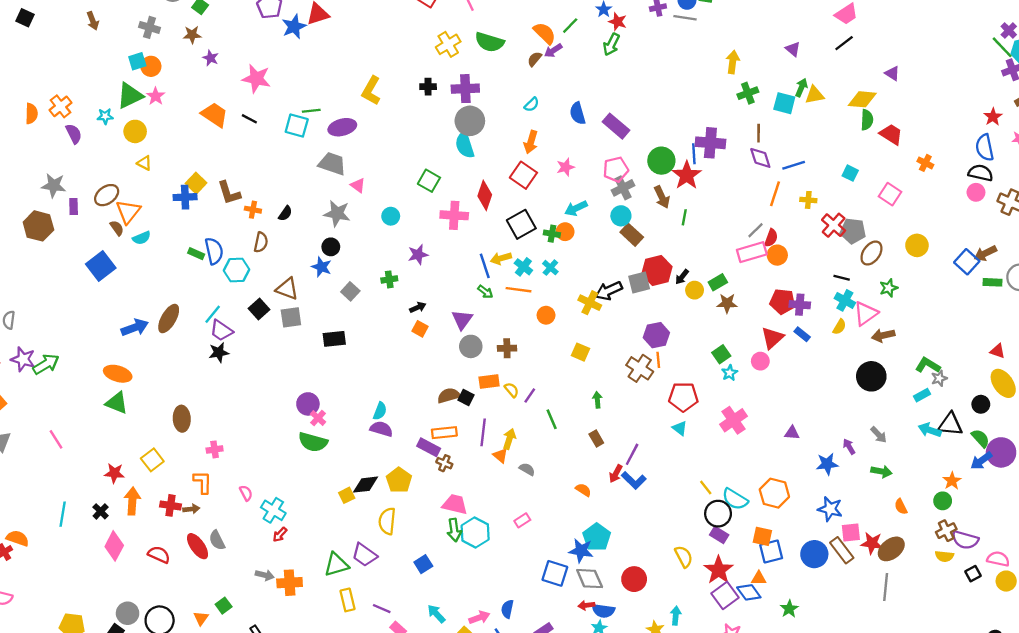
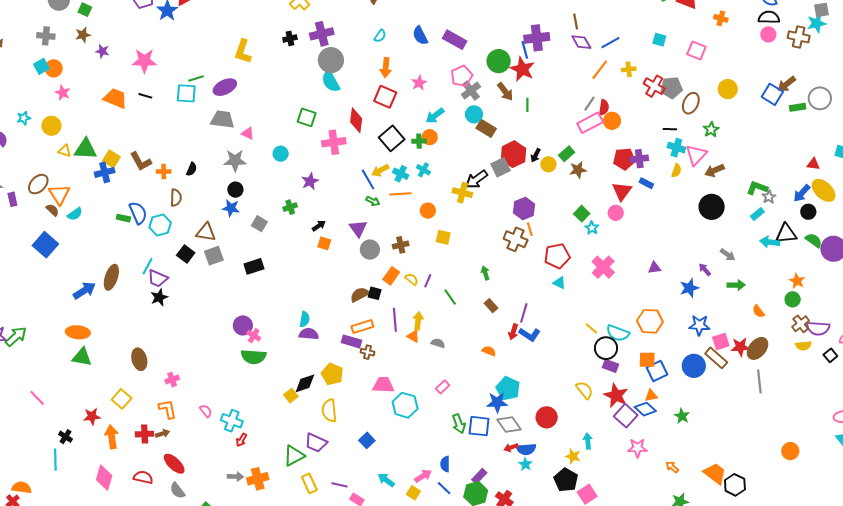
green triangle: (130, 96) -> (86, 149), moved, turned 40
orange line: (775, 194) -> (600, 70), turned 30
yellow square: (581, 352) -> (443, 237), moved
orange rectangle: (489, 381) -> (391, 276), turned -36
blue arrow: (981, 461) -> (802, 193), moved
black cross: (101, 511) -> (66, 437), moved
green arrow: (454, 530) -> (459, 424), moved
gray semicircle: (217, 540) -> (177, 490), moved

